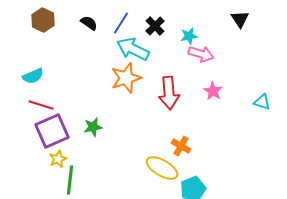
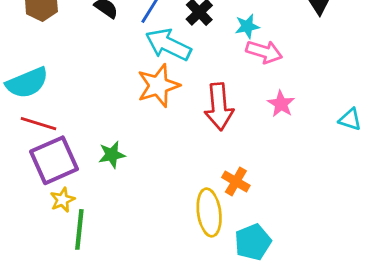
cyan semicircle: (33, 76) -> (27, 83), size x1.4
yellow ellipse: (162, 168) -> (209, 212), turned 52

